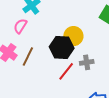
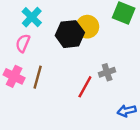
yellow circle: (73, 36) -> (87, 27), moved
black hexagon: (62, 47) -> (70, 34), moved

